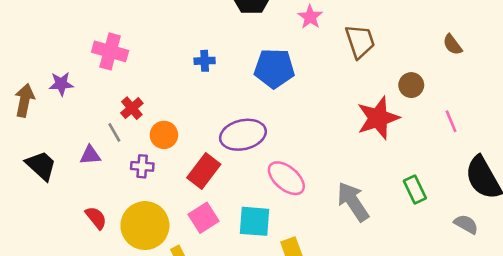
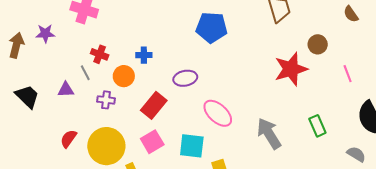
blue cross: (205, 61) -> (144, 55), moved
red cross: (132, 108) -> (100, 54), turned -30
purple ellipse: (243, 135) -> (185, 78), size x0.7
red semicircle: (96, 218) -> (69, 139), turned -108

